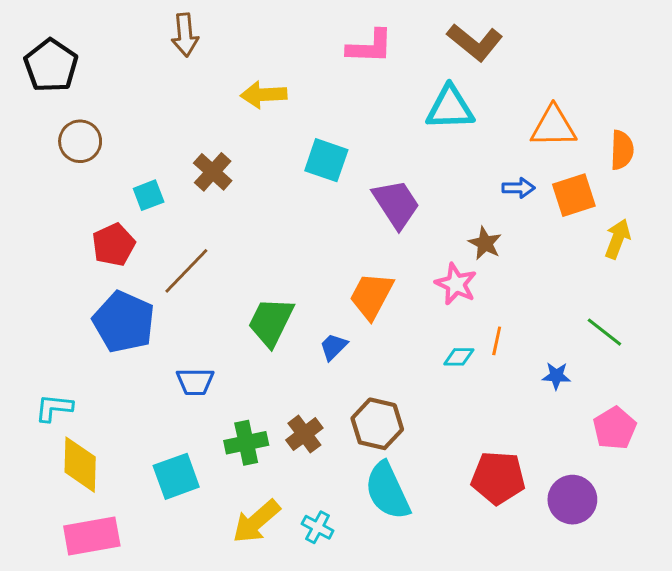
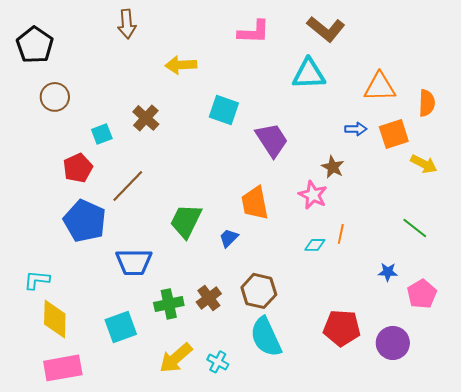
yellow arrow: (618, 239) -> (424, 164), turned 96
orange trapezoid: (371, 296) -> (255, 203), turned -39
blue star: (556, 376) -> (388, 272), moved
blue trapezoid: (195, 382) -> (134, 262), size x1.4

